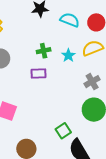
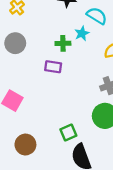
cyan star: (68, 55) -> (82, 33), moved

